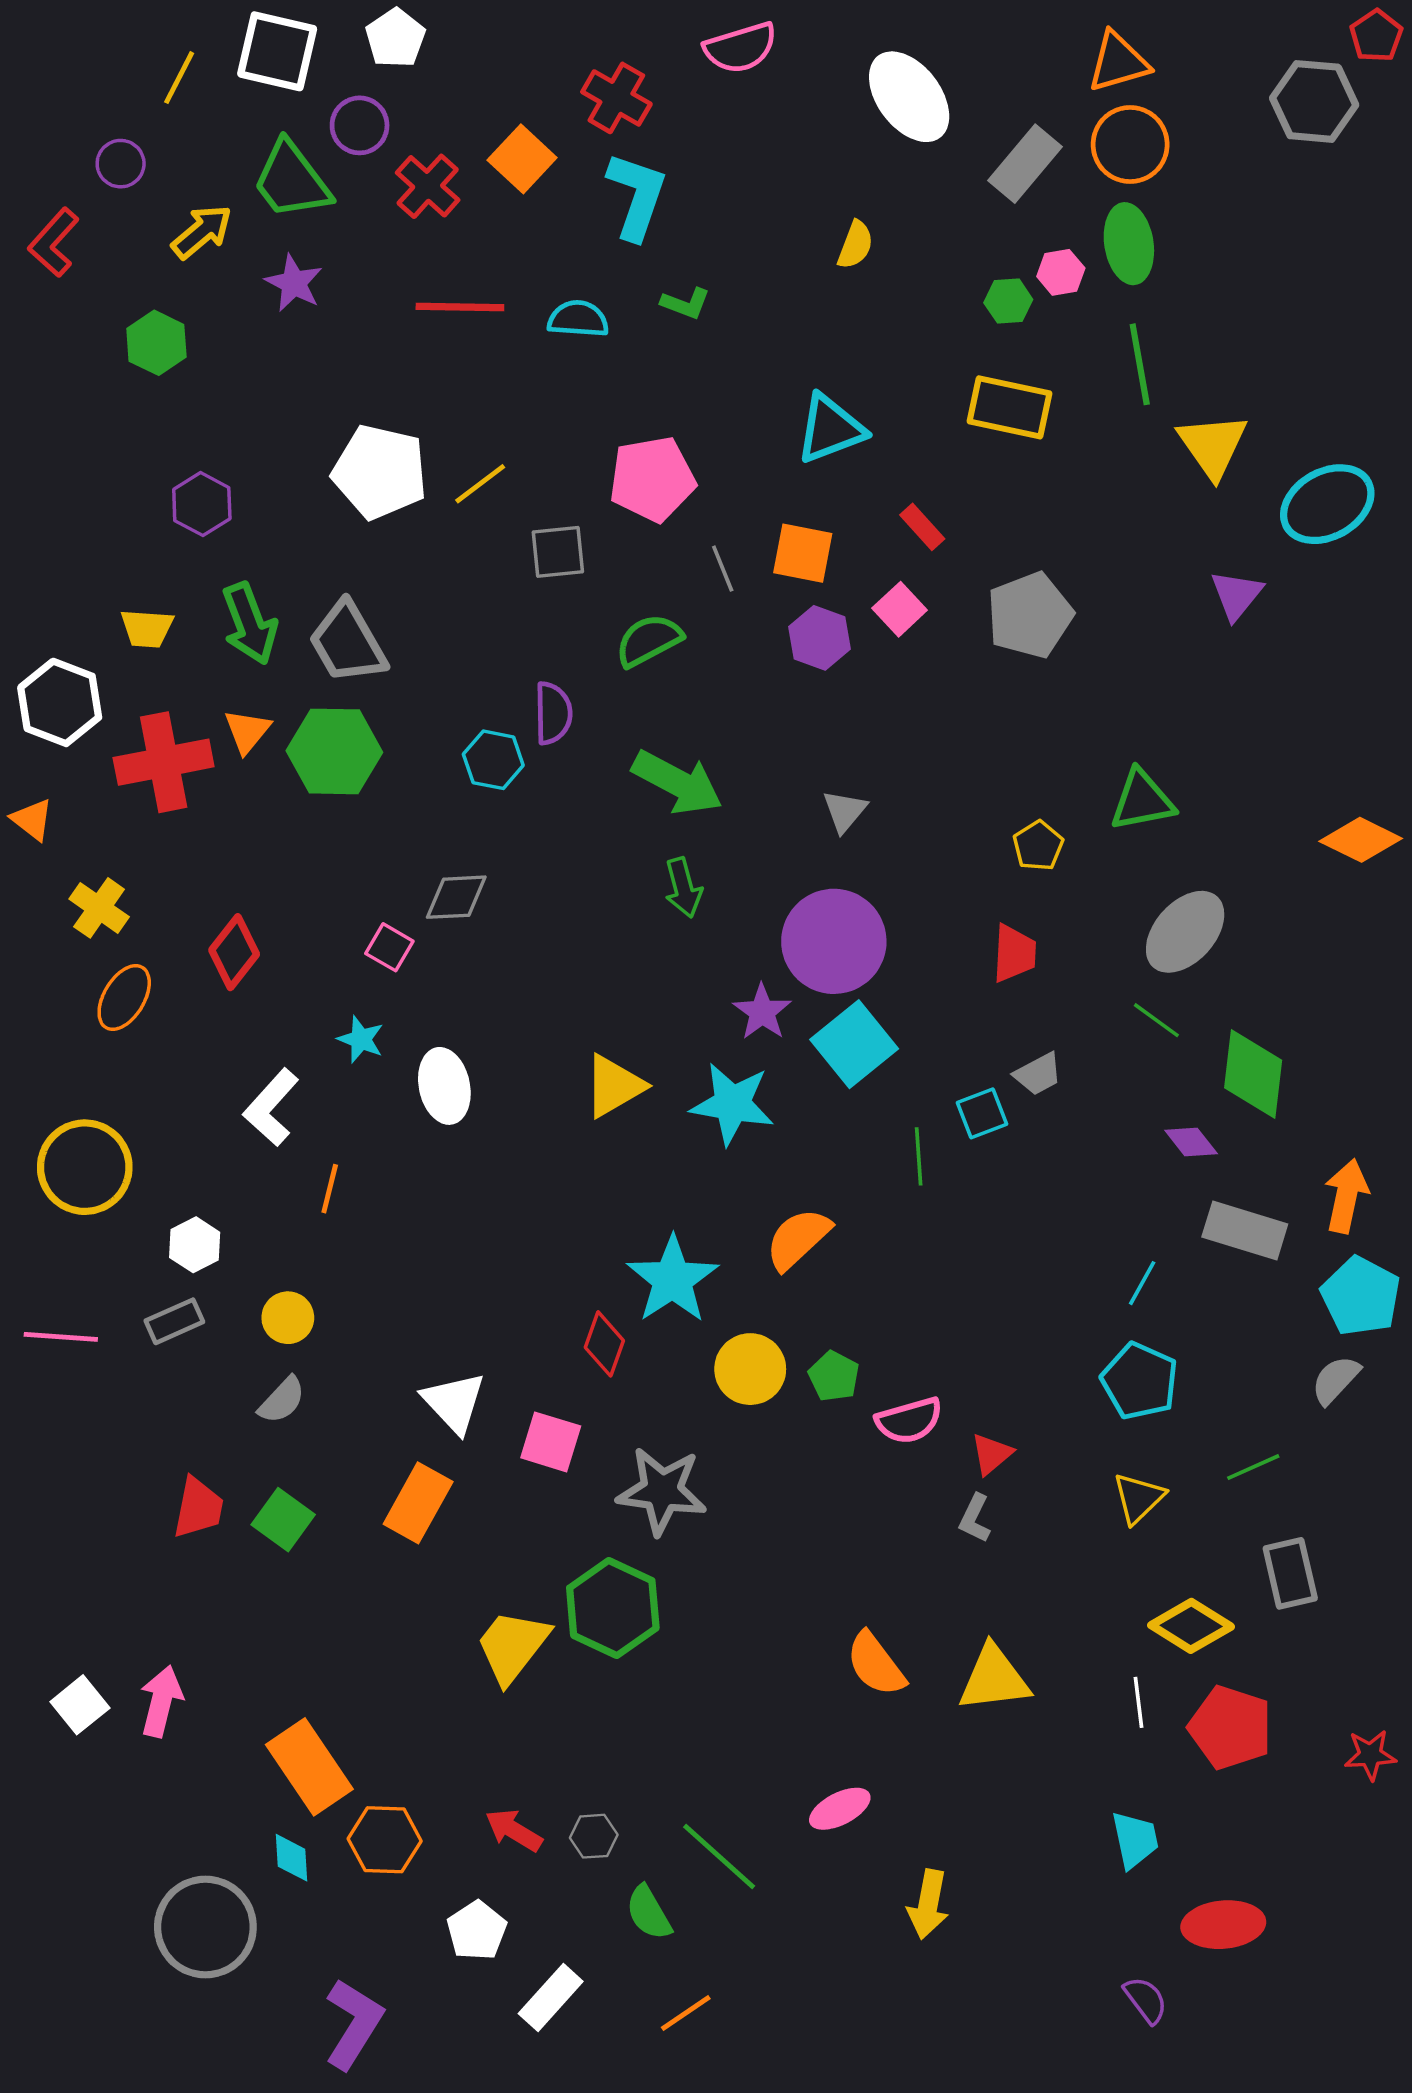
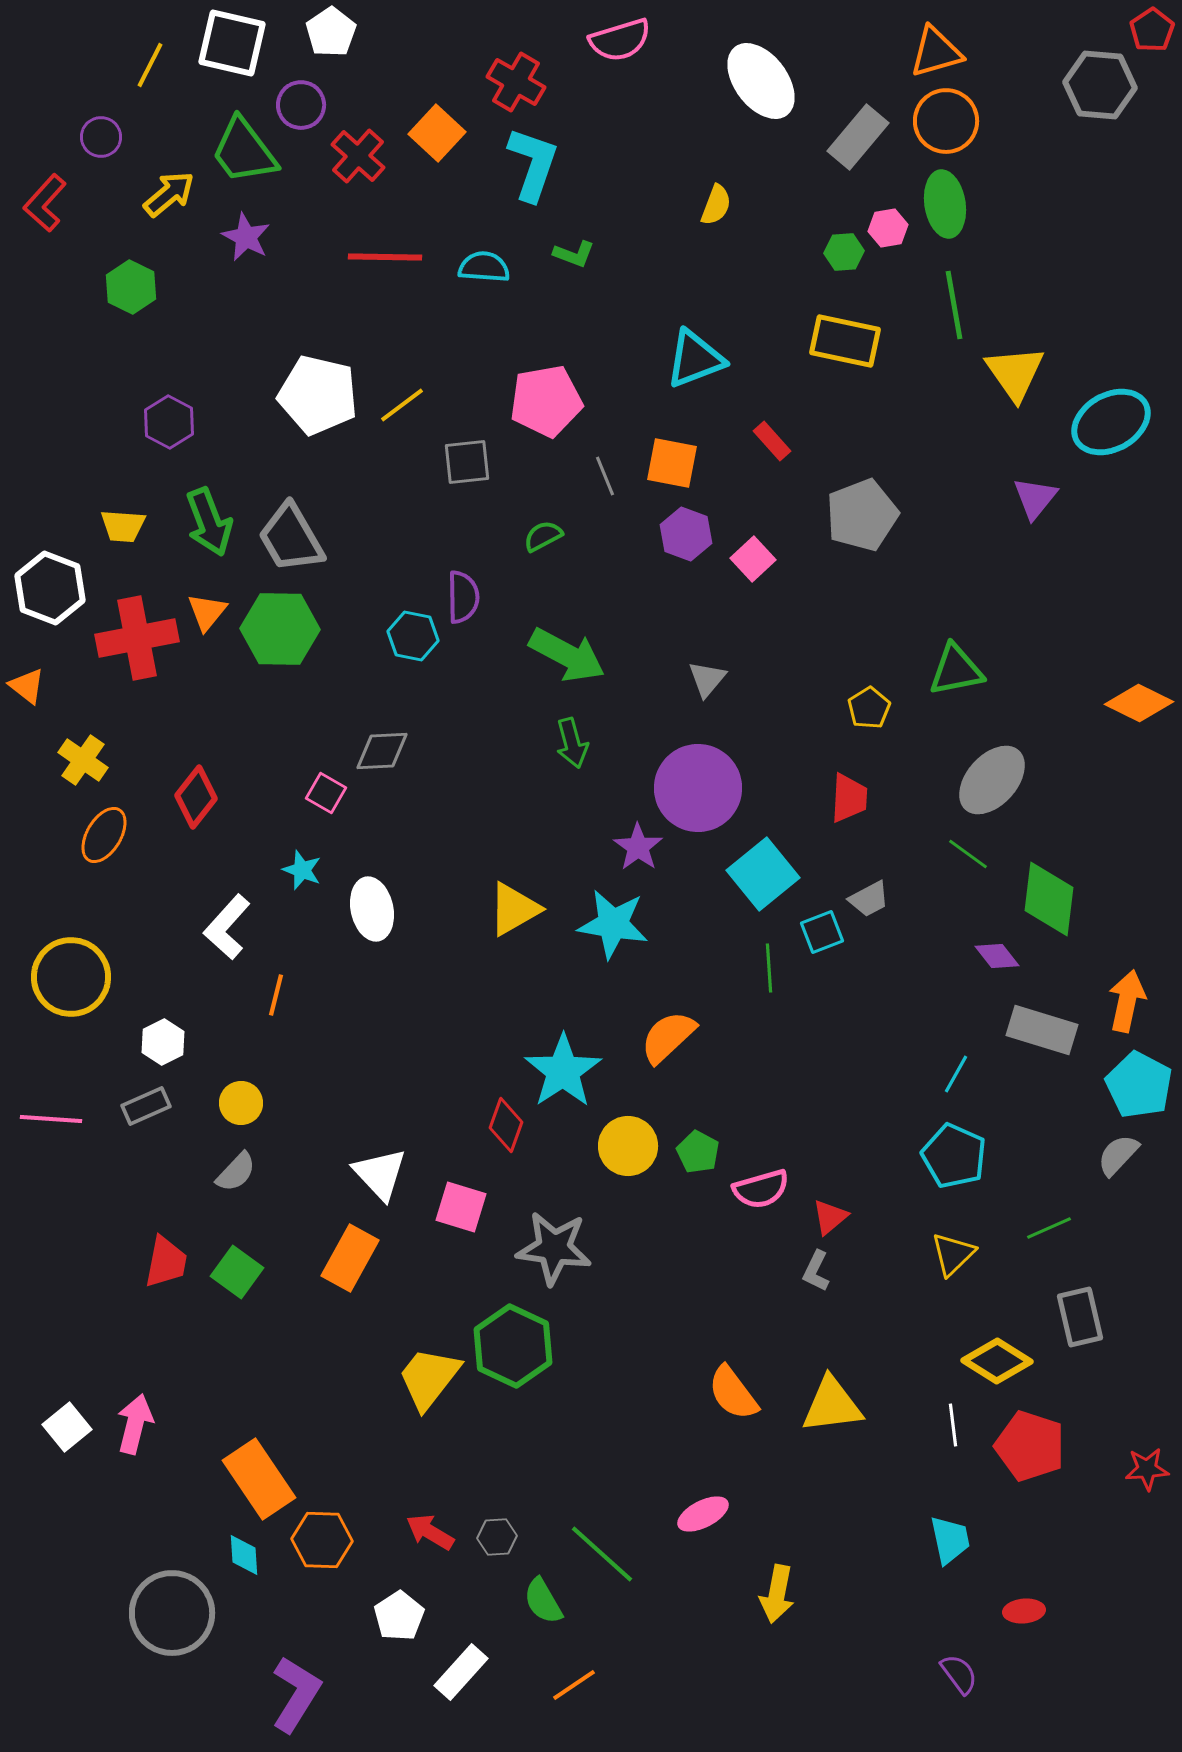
pink square: (900, 609) -> (753, 559), moved
green semicircle: (649, 640) -> (543, 536), size x0.7
cyan square: (854, 1044) -> (763, 874), moved
red ellipse: (1223, 1925) -> (1024, 1611), size x0.6

